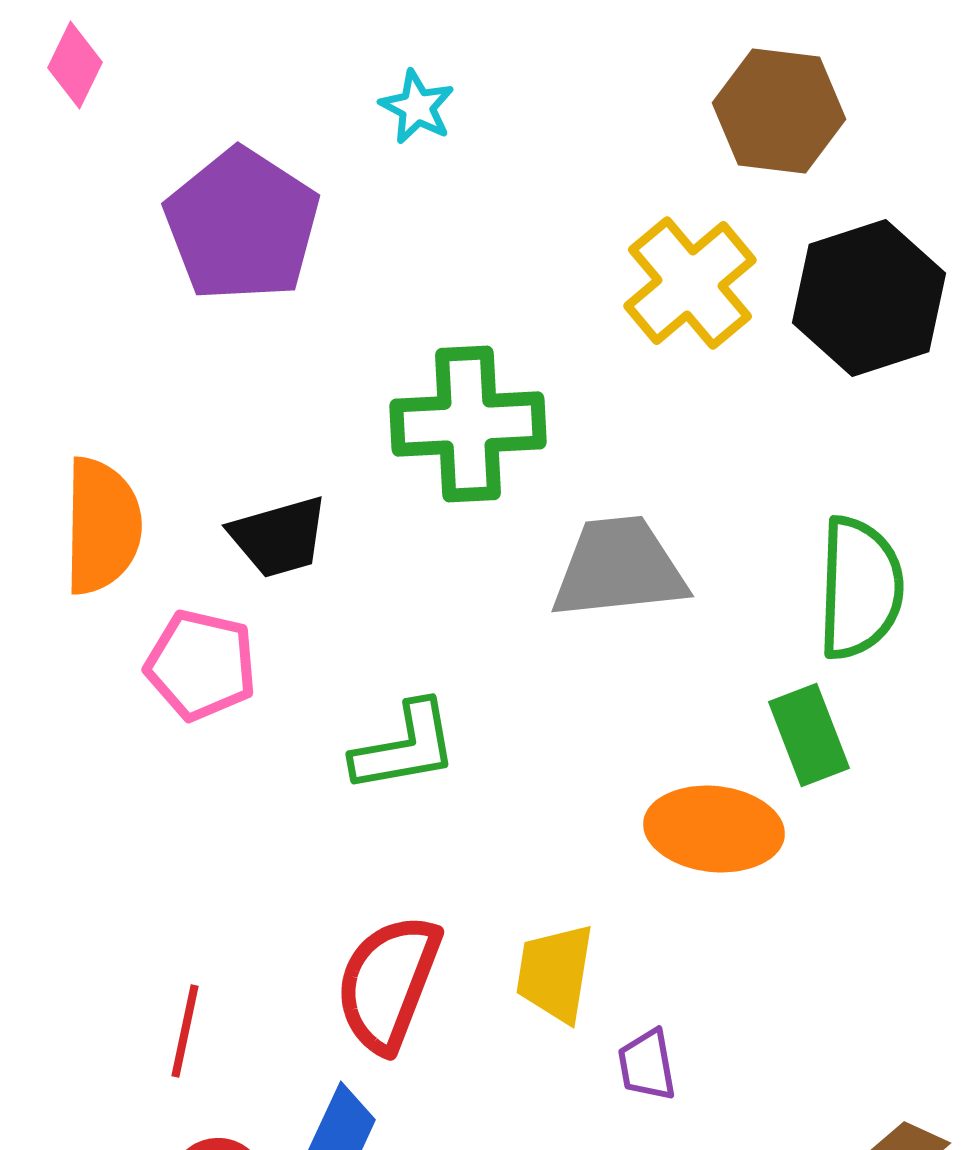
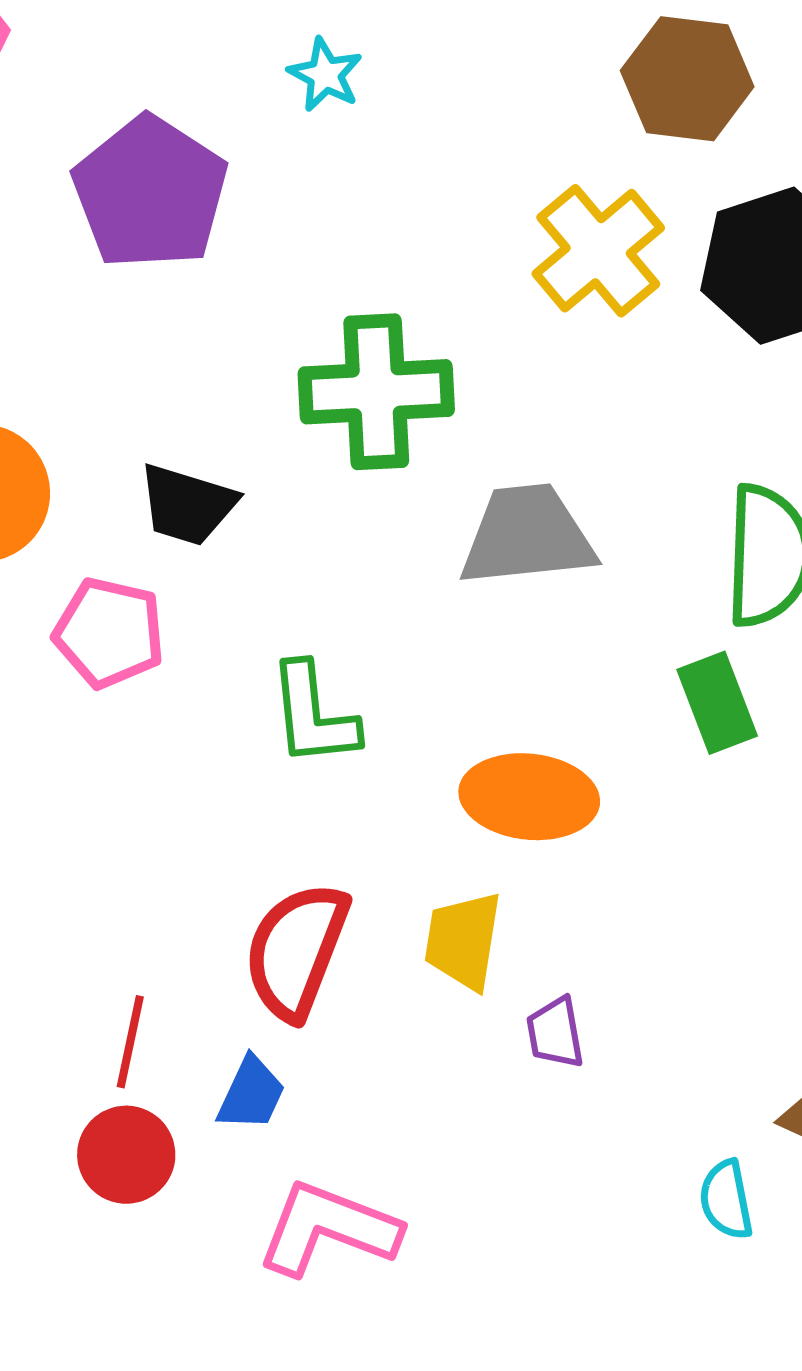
black trapezoid: (279, 537) -> (187, 505), turned 33
green L-shape: (405, 747) -> (313, 715), turned 94
orange ellipse: (714, 829) -> (529, 797), moved
red line: (185, 1031) -> (130, 1042), moved

